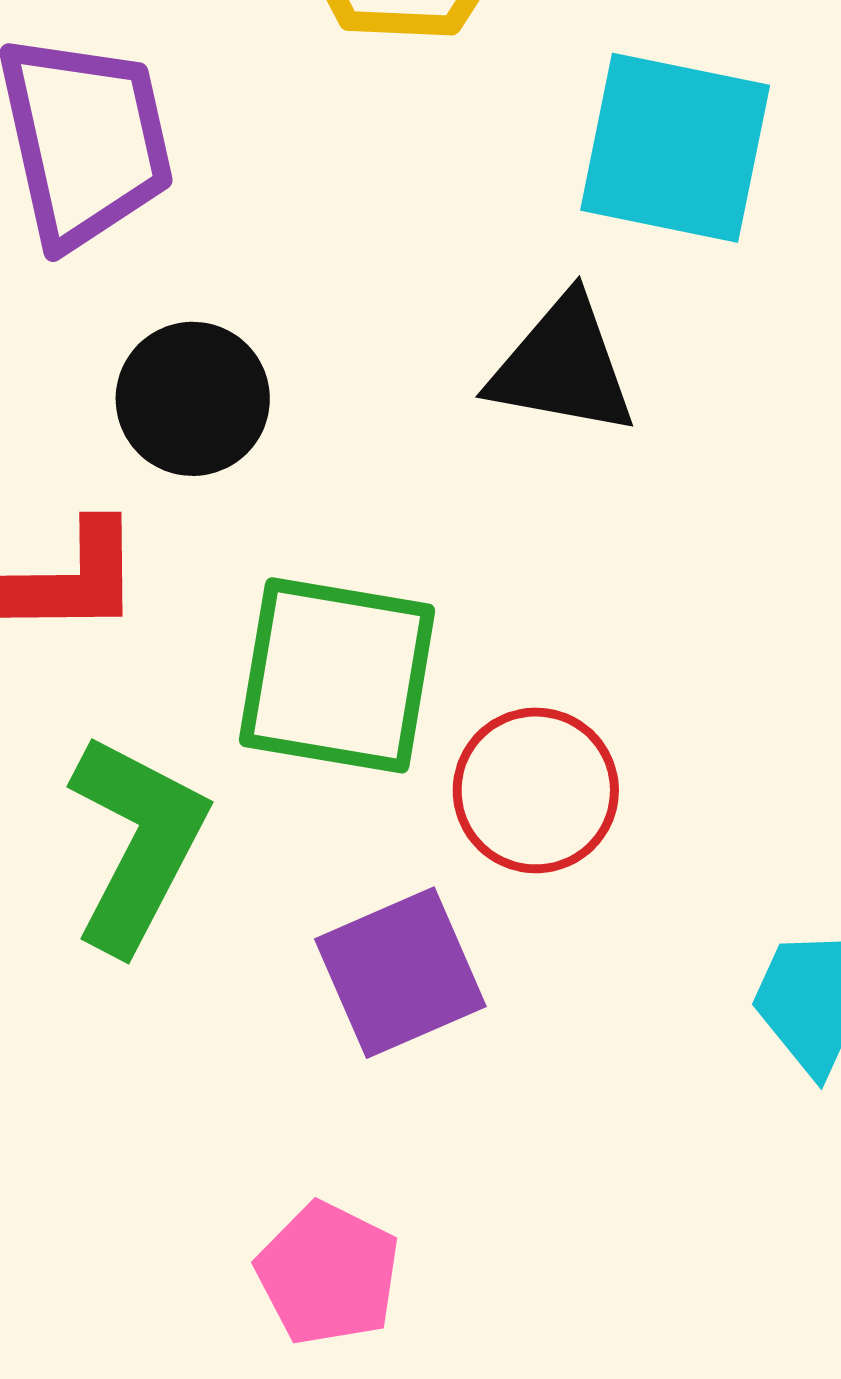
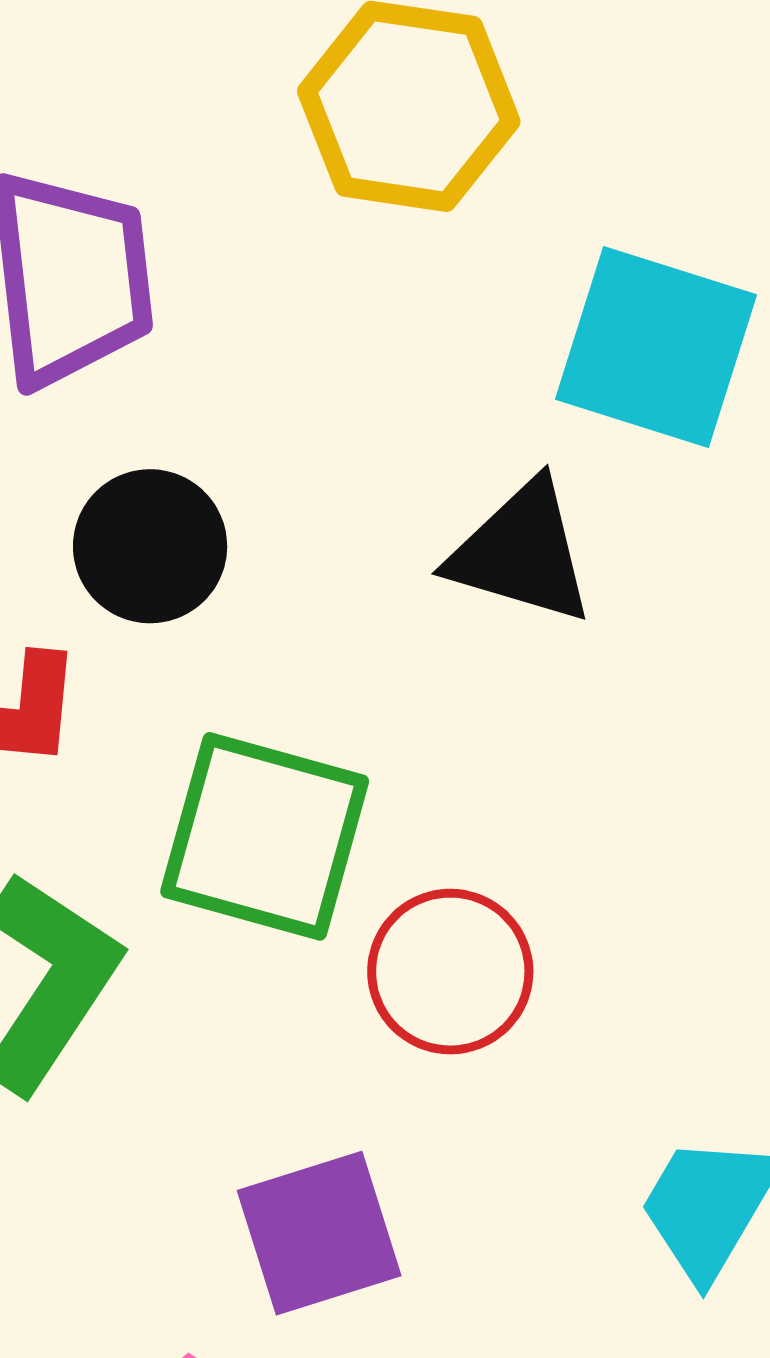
purple square: (400, 973) -> (319, 1233), moved

